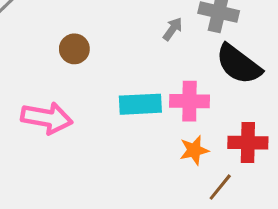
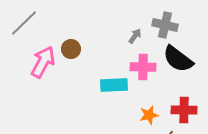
pink cross: (189, 101) -> (143, 67), moved
pink arrow: (47, 118) -> (43, 62), moved, turned -72

